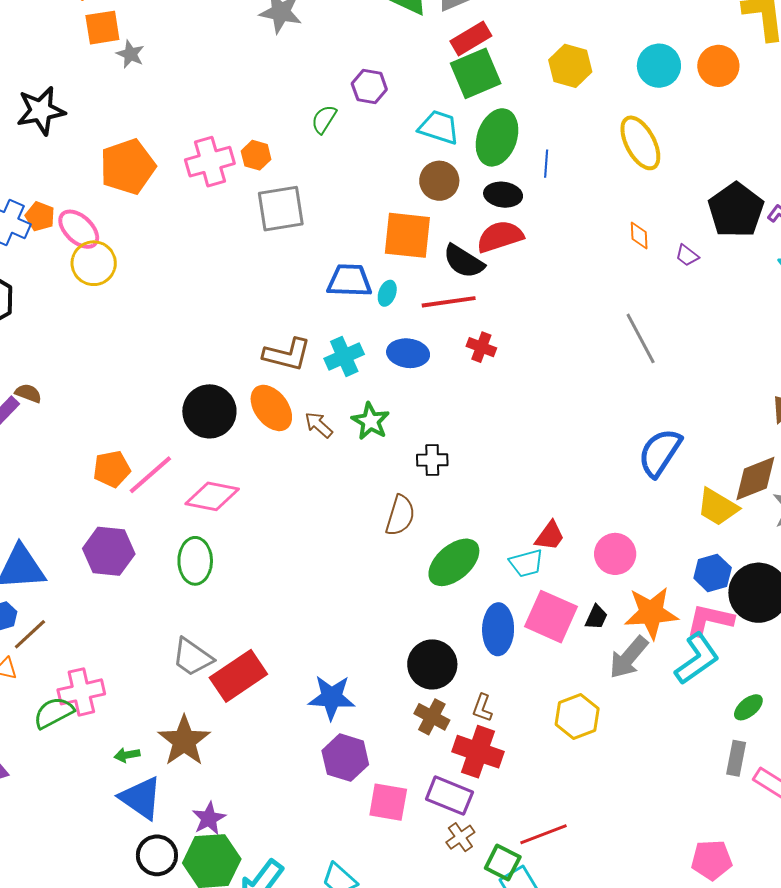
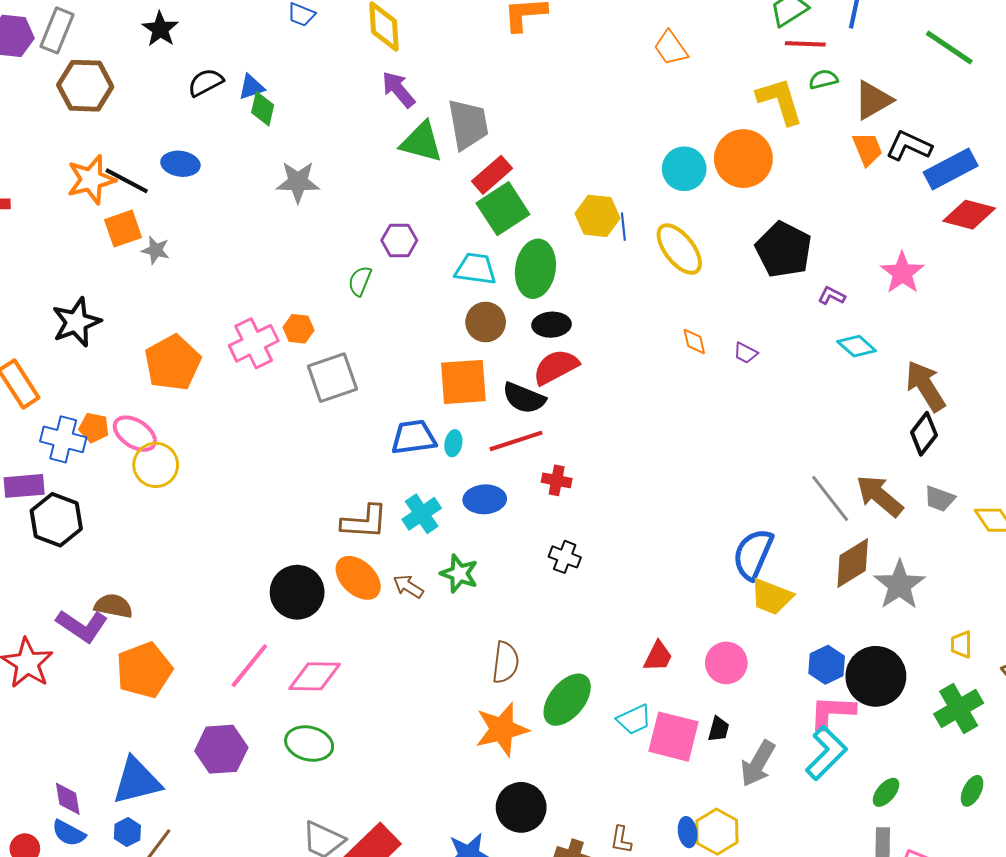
yellow hexagon: (570, 66) -> (597, 216), moved
orange circle: (718, 66) -> (743, 159), size x1.4
blue line: (546, 164) -> (623, 227), moved
black pentagon: (736, 210) -> (784, 250), moved
gray line: (641, 338) -> (830, 498), moved
brown semicircle: (28, 393) -> (113, 606), size x1.4
black cross: (432, 460) -> (565, 557), moved, turned 32
orange pentagon: (112, 469) -> (144, 670), moved, size x1.5
yellow trapezoid: (718, 507) -> (771, 597), moved
green ellipse: (195, 561) -> (309, 744), turned -66
cyan trapezoid: (526, 563) -> (634, 719), moved
orange star: (651, 613) -> (502, 729), moved
blue ellipse: (498, 629) -> (688, 832), moved, size x0.6
black circle: (432, 664) -> (521, 807), moved

